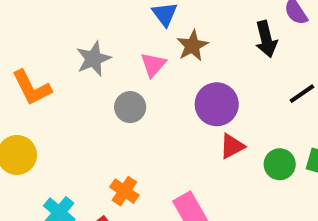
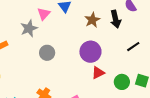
brown star: (192, 46) -> (92, 20), moved
pink triangle: (153, 65) -> (44, 14), moved

